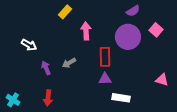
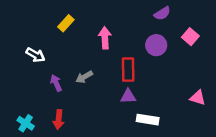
yellow rectangle: (65, 12) -> (66, 23), moved
purple circle: (128, 37) -> (156, 45), size x0.7
cyan cross: (13, 100) -> (26, 123), moved

